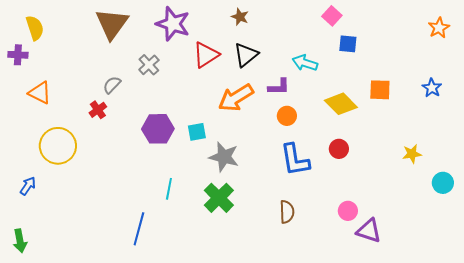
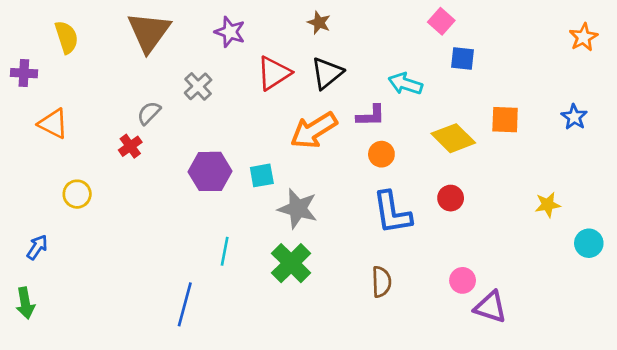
purple star: (173, 24) -> (230, 32), size x0.7
yellow semicircle: (35, 28) -> (66, 37), moved
yellow circle: (58, 146) -> (77, 194), size x0.6
green arrow: (20, 241) -> (25, 303), moved

